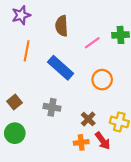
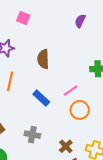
pink line: (92, 43) -> (71, 90), moved
blue rectangle: (61, 68) -> (41, 98), size x0.7

